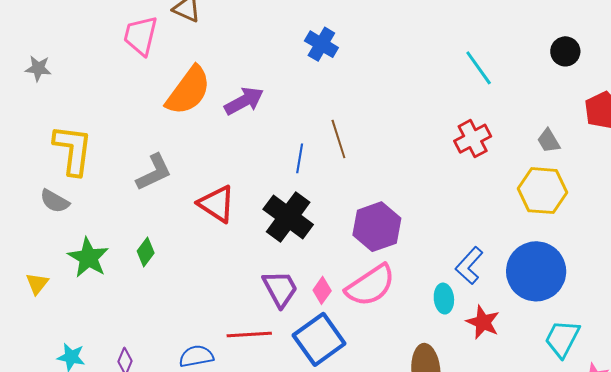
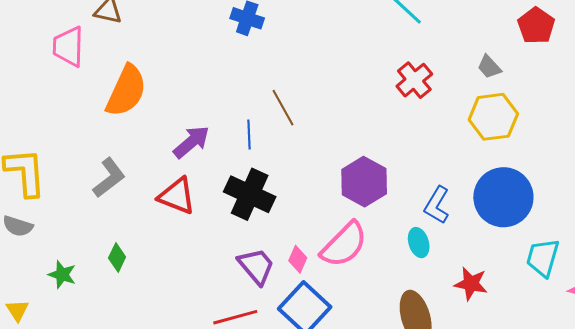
purple arrow: (244, 101) -> (191, 142), moved
purple hexagon: (377, 227) -> (364, 182), moved
green star: (88, 258) -> (62, 275), size x0.7
red star: (483, 322) -> (471, 284), moved

